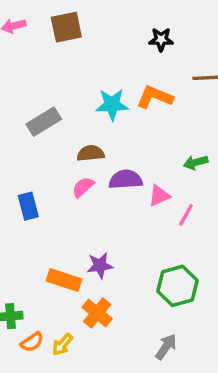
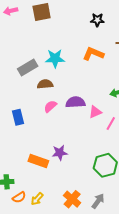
cyan star: (112, 105) -> (55, 58), moved
brown semicircle: (91, 153) -> (45, 84), moved
orange cross: (97, 313) -> (72, 199), moved

